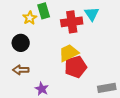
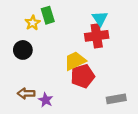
red cross: (72, 22) -> (97, 36), moved
brown arrow: (21, 70) -> (26, 93), moved

